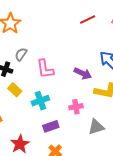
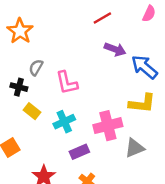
red line: (88, 20) -> (102, 18), moved
purple arrow: (83, 73) -> (115, 49), moved
pink cross: (76, 107) -> (108, 126), size x1.6

